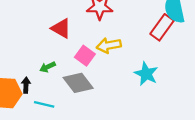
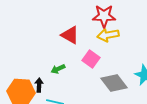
yellow arrow: (109, 45) -> (108, 35), moved
gray diamond: (78, 83) -> (114, 83), moved

